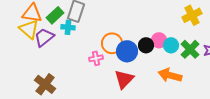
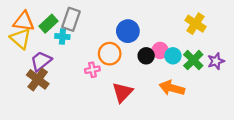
yellow cross: (192, 15) -> (195, 24), turned -30
purple trapezoid: (44, 37) -> (41, 61), moved
blue circle: (127, 51) -> (128, 31), moved
brown cross: (45, 84) -> (38, 79), moved

